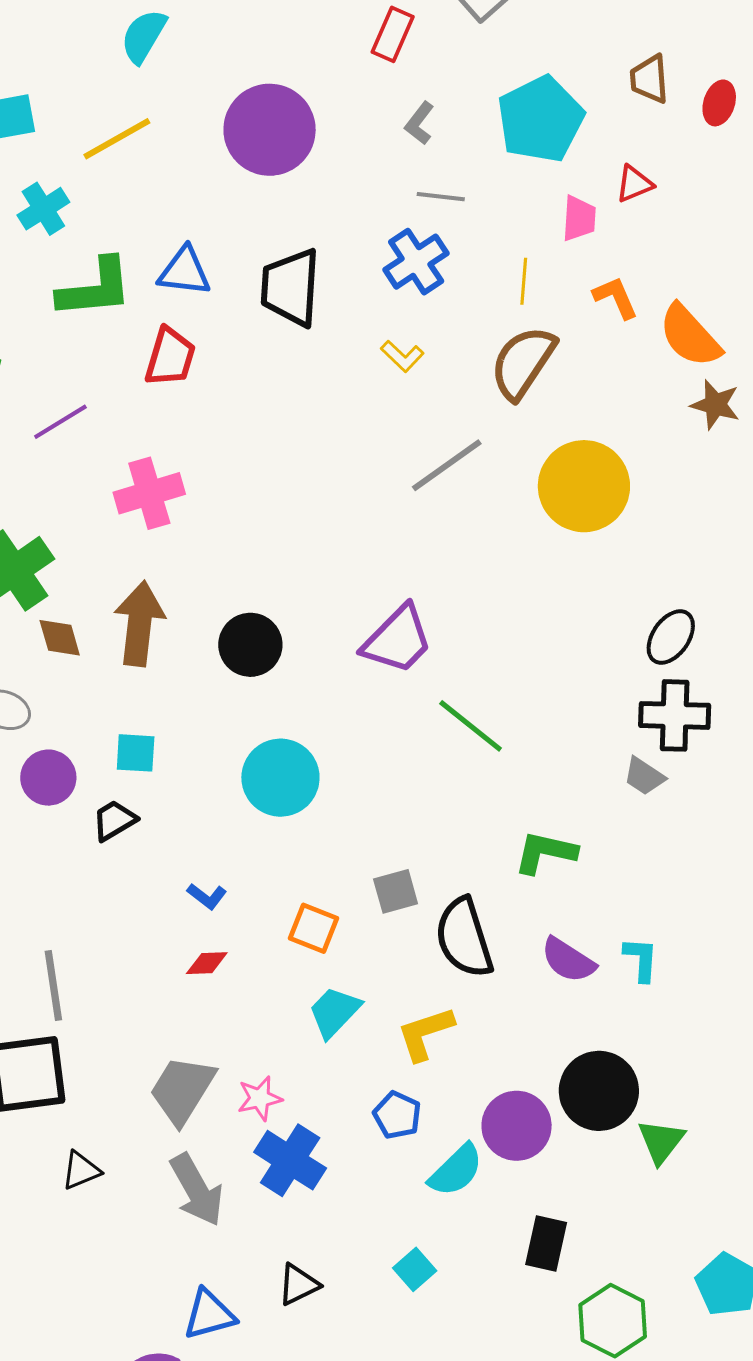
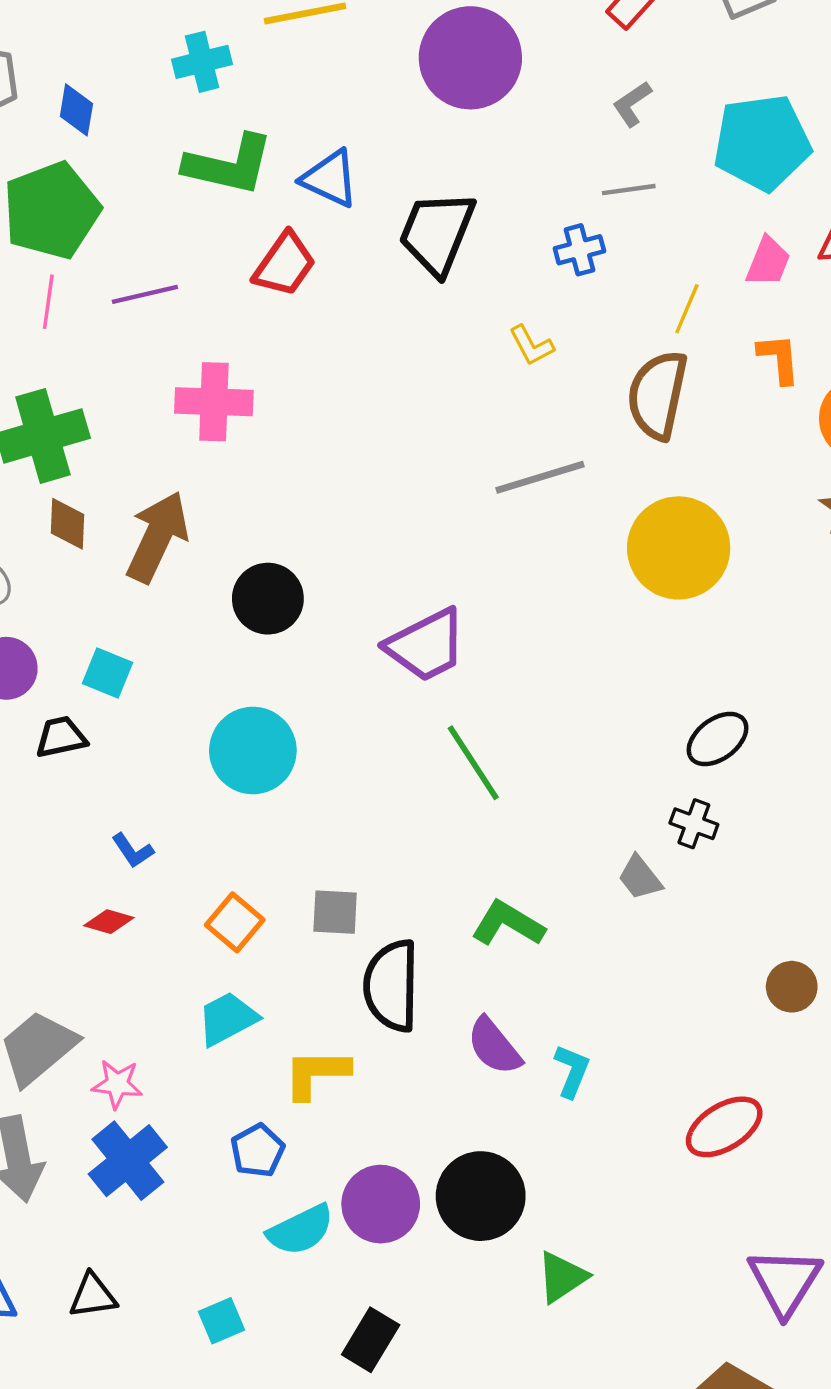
gray line: (441, 197) -> (629, 190), turned -33
blue cross: (416, 262) -> (579, 250), size x0.7
brown semicircle: (523, 362) -> (657, 395), turned -40
black cross: (675, 715) -> (694, 824), size x0.6
green triangle: (661, 1141) -> (562, 1277), moved

